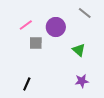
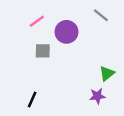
pink line: (26, 25) -> (37, 21), moved
green triangle: (79, 50) -> (107, 73), moved, turned 40

